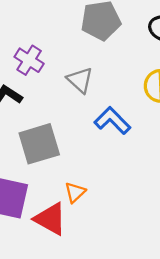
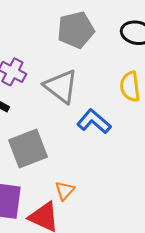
gray triangle: (80, 80) -> (61, 86), size x1.4

